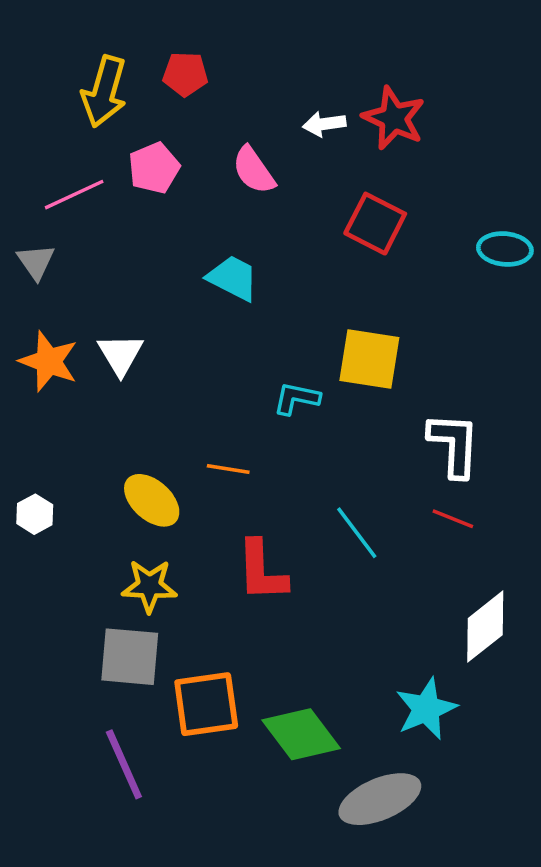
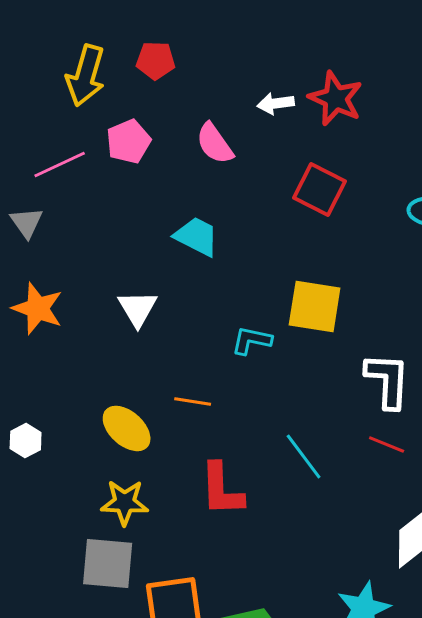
white triangle: (120, 354) -> (138, 308), moved

